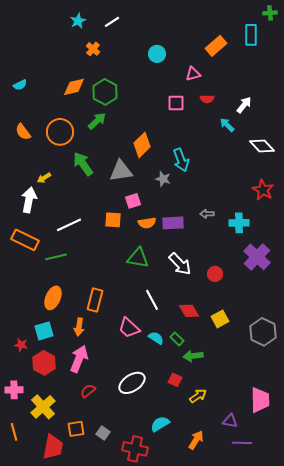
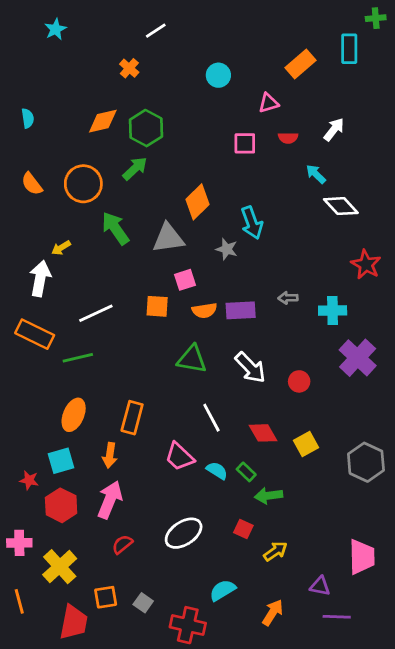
cyan star: (78, 21) -> (56, 29), moved
cyan semicircle: (20, 85) -> (28, 118), turned -72
white arrow: (244, 105) -> (334, 129), moved
white diamond: (262, 146) -> (341, 206), moved

